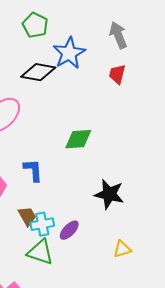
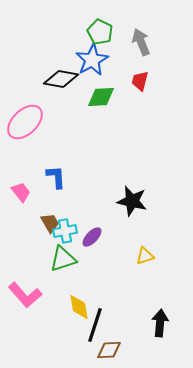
green pentagon: (35, 25) -> (100, 32), moved
green diamond: (78, 139) -> (101, 97), moved
green triangle: (40, 252) -> (63, 259), turned -36

